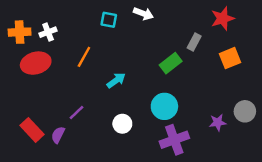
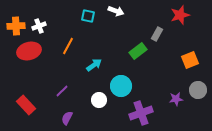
orange square: (230, 58) -> (190, 60), moved
cyan circle: (164, 106) -> (121, 86), moved
purple semicircle: (58, 135) -> (67, 118), moved

